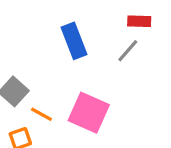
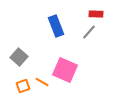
orange line: (41, 114) -> (42, 82), moved

